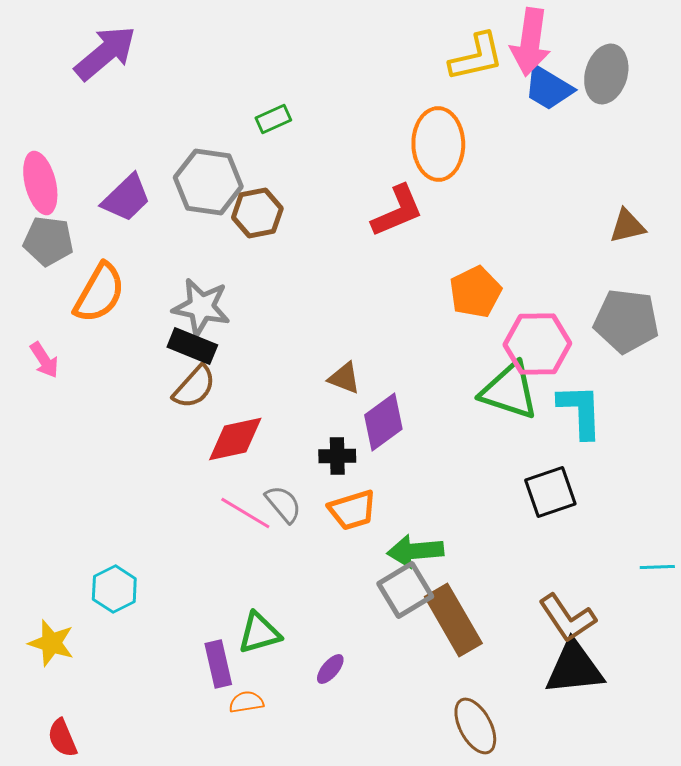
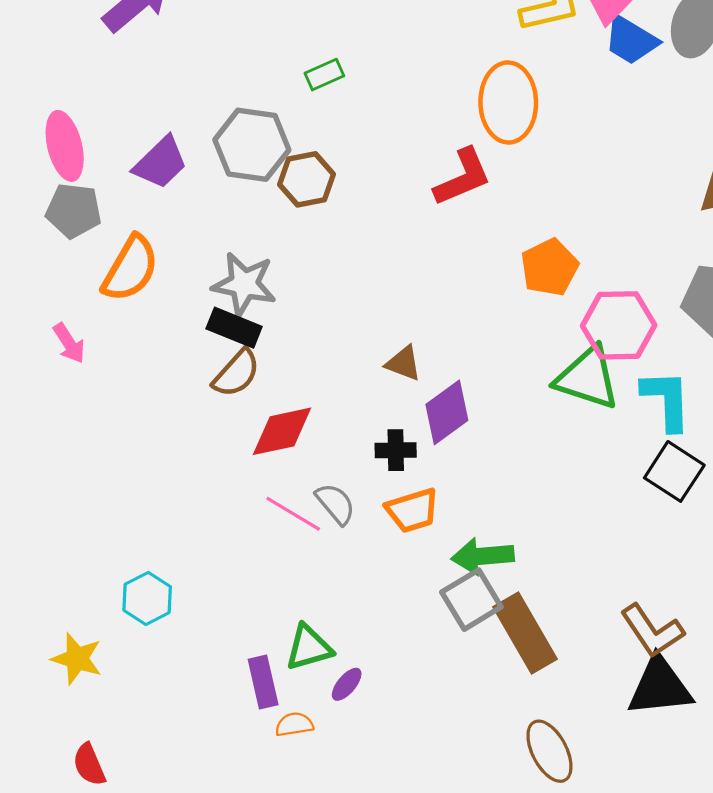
black square: (550, 492) -> (674, 471), moved, turned -38
purple ellipse: (330, 669) -> (347, 684), moved

